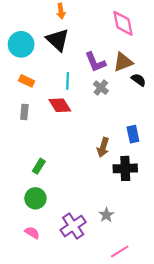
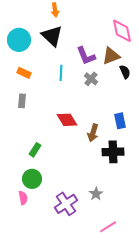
pink diamond: (123, 23) -> (122, 31), moved
black semicircle: (138, 80) -> (125, 72), turned 32
red diamond: (60, 105) -> (67, 120), moved
pink semicircle: (32, 233) -> (23, 198), moved, turned 48

